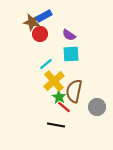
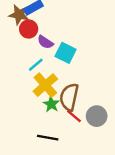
purple semicircle: (69, 35) -> (45, 42), moved
cyan square: (71, 54) -> (66, 53), turned 30
red line: (64, 107) -> (74, 116), moved

